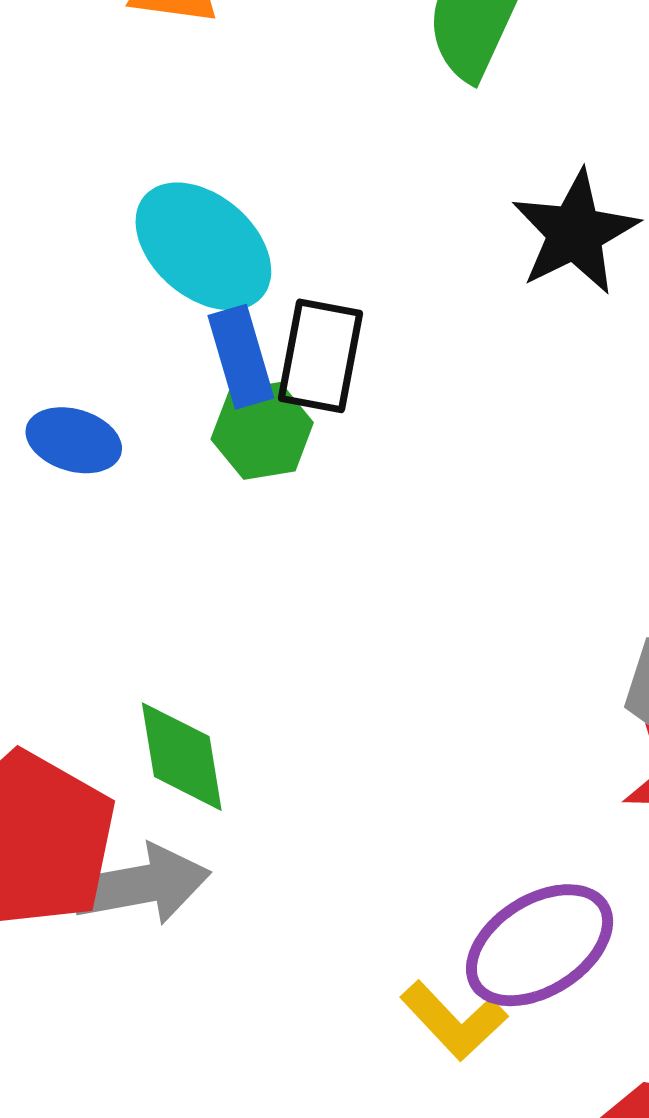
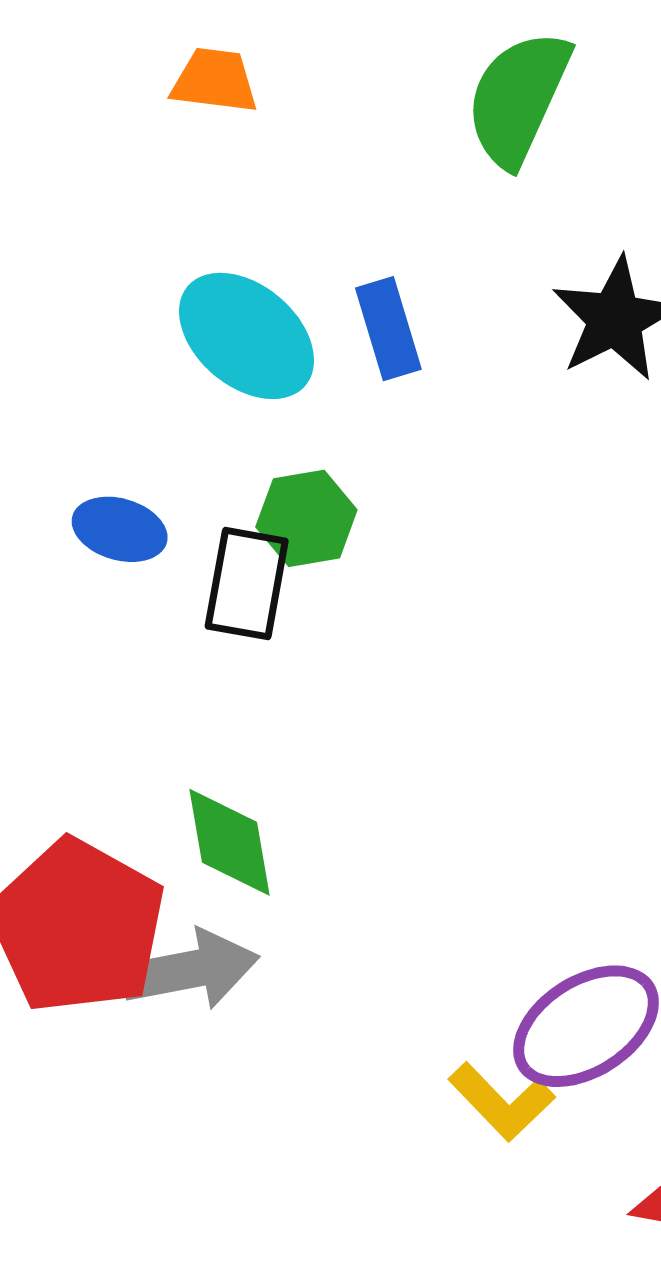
black rectangle: (320, 356) -> (247, 584), moved
blue rectangle: (241, 357) -> (388, 329), moved

